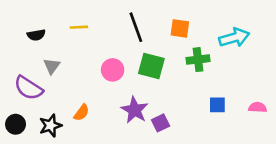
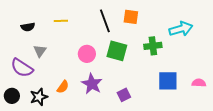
orange square: (180, 28) -> (131, 17), moved
blue square: (217, 105) -> (168, 81), size x1.5
purple star: (135, 110) -> (92, 84), moved

